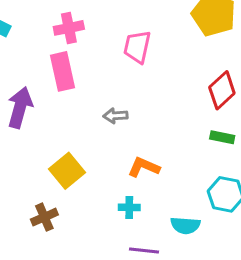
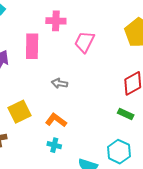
pink cross: (69, 28) -> (56, 21), moved
orange L-shape: (144, 167) -> (56, 120), moved

